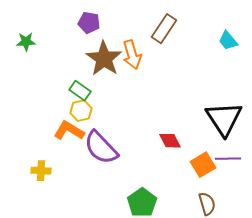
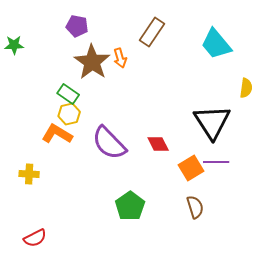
cyan trapezoid: (228, 41) -> (216, 44), size x1.6
orange arrow: (132, 55) -> (120, 58), size x0.7
purple semicircle: (101, 148) -> (109, 143), moved

